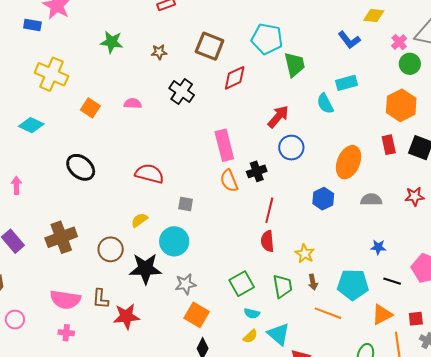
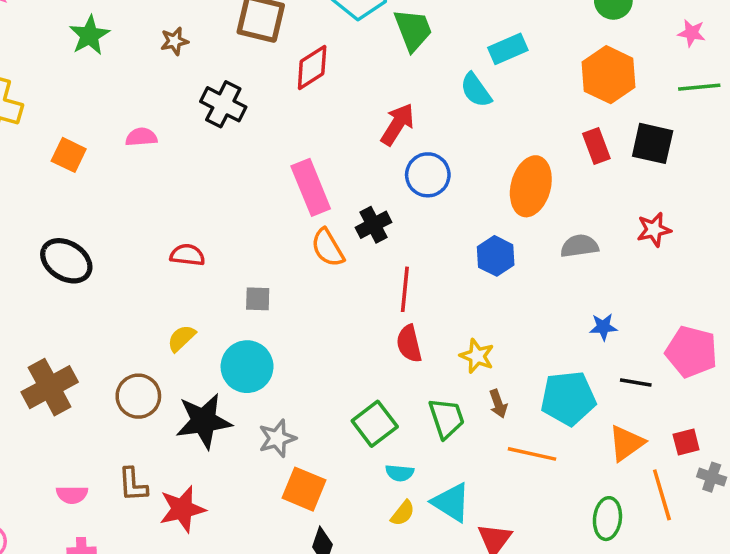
green star: (112, 42) -> (89, 35), turned -30
red semicircle: (149, 174) -> (187, 255), size x0.7
pink semicircle: (65, 300) -> (72, 495), size x0.6

